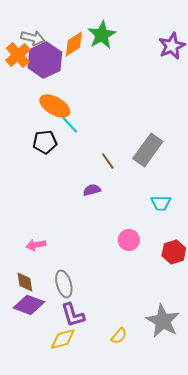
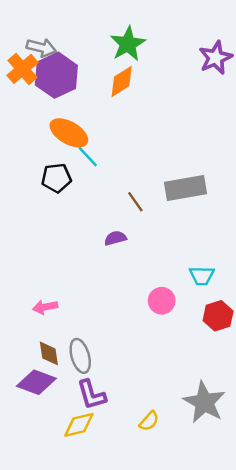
orange diamond: (74, 44) -> (122, 81), moved
gray rectangle: (148, 150) -> (185, 188), turned 44
cyan trapezoid: (161, 203) -> (202, 276), moved
brown diamond: (25, 282) -> (49, 353), moved

